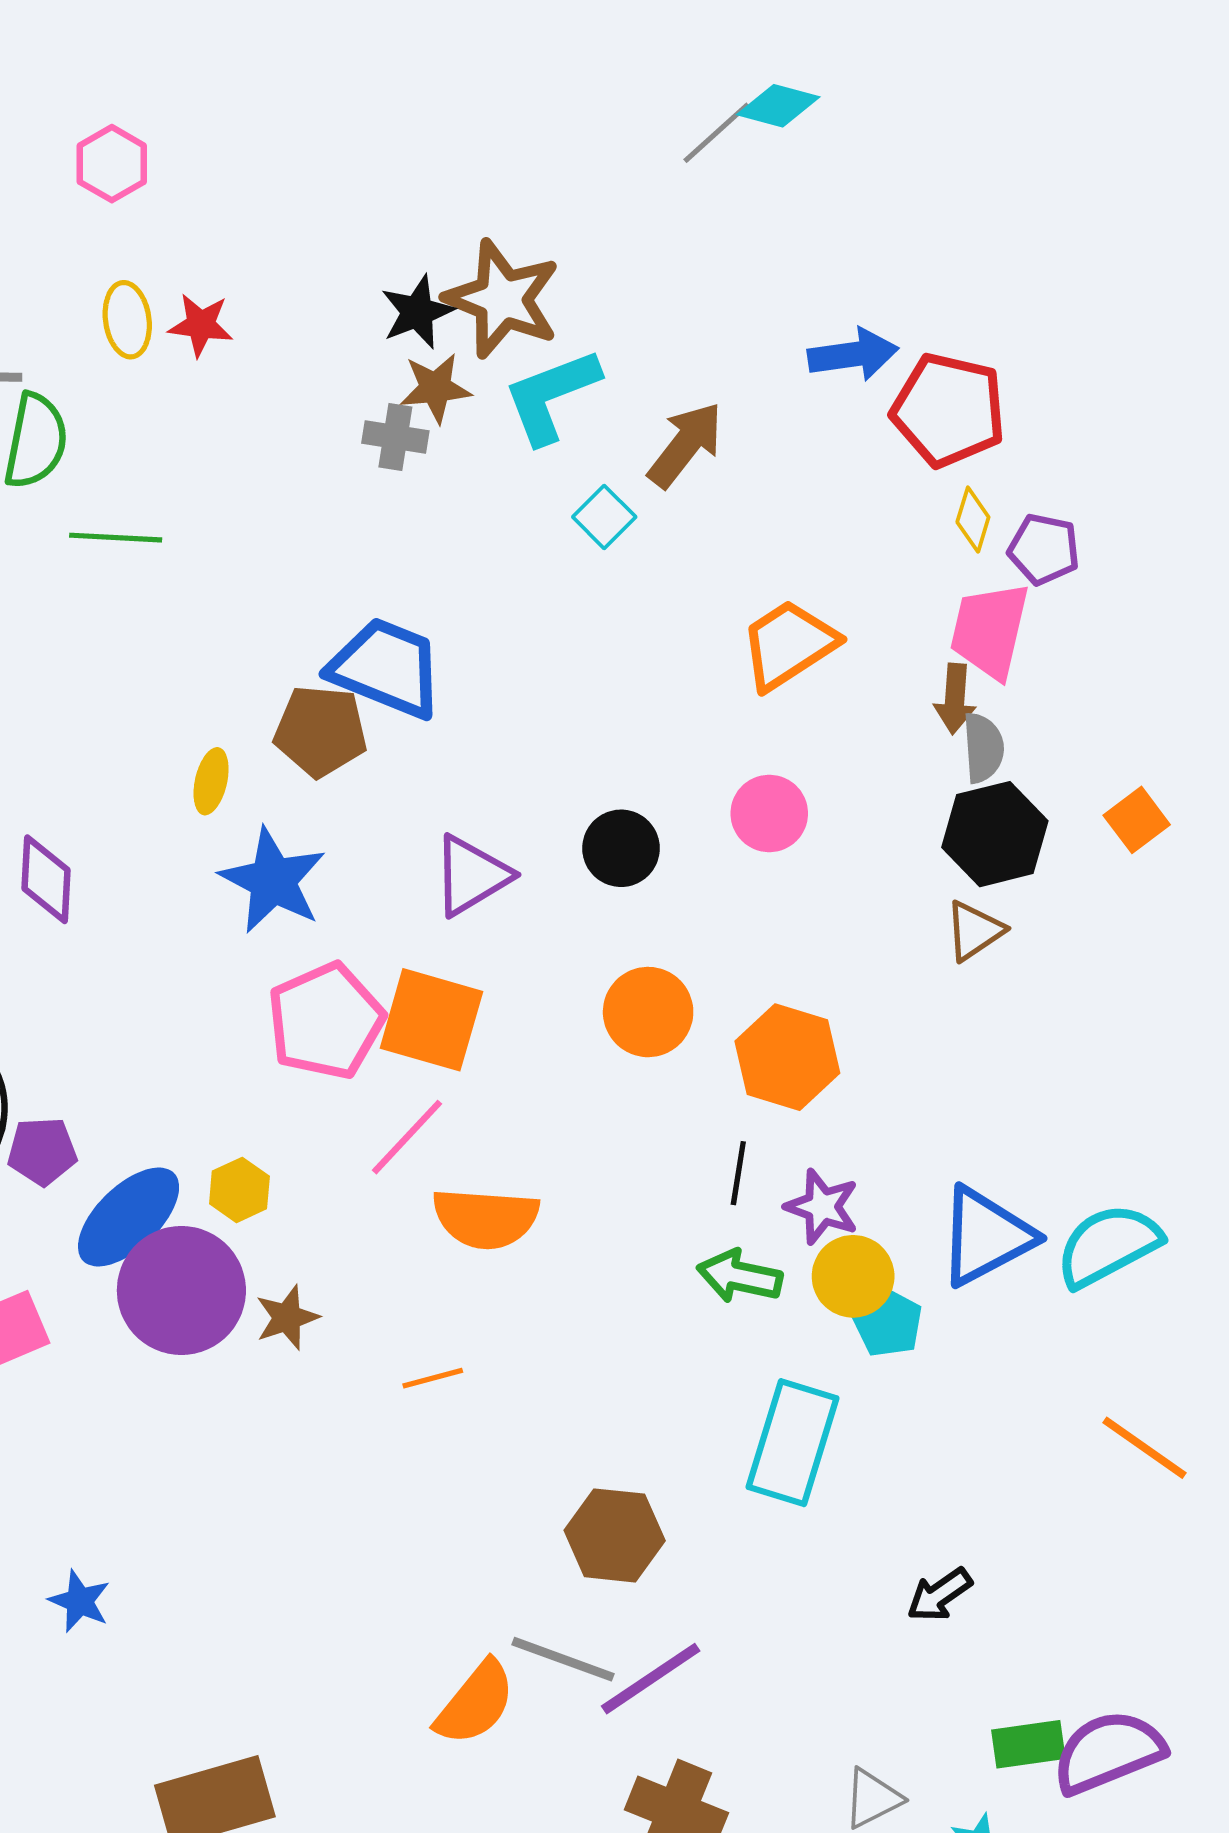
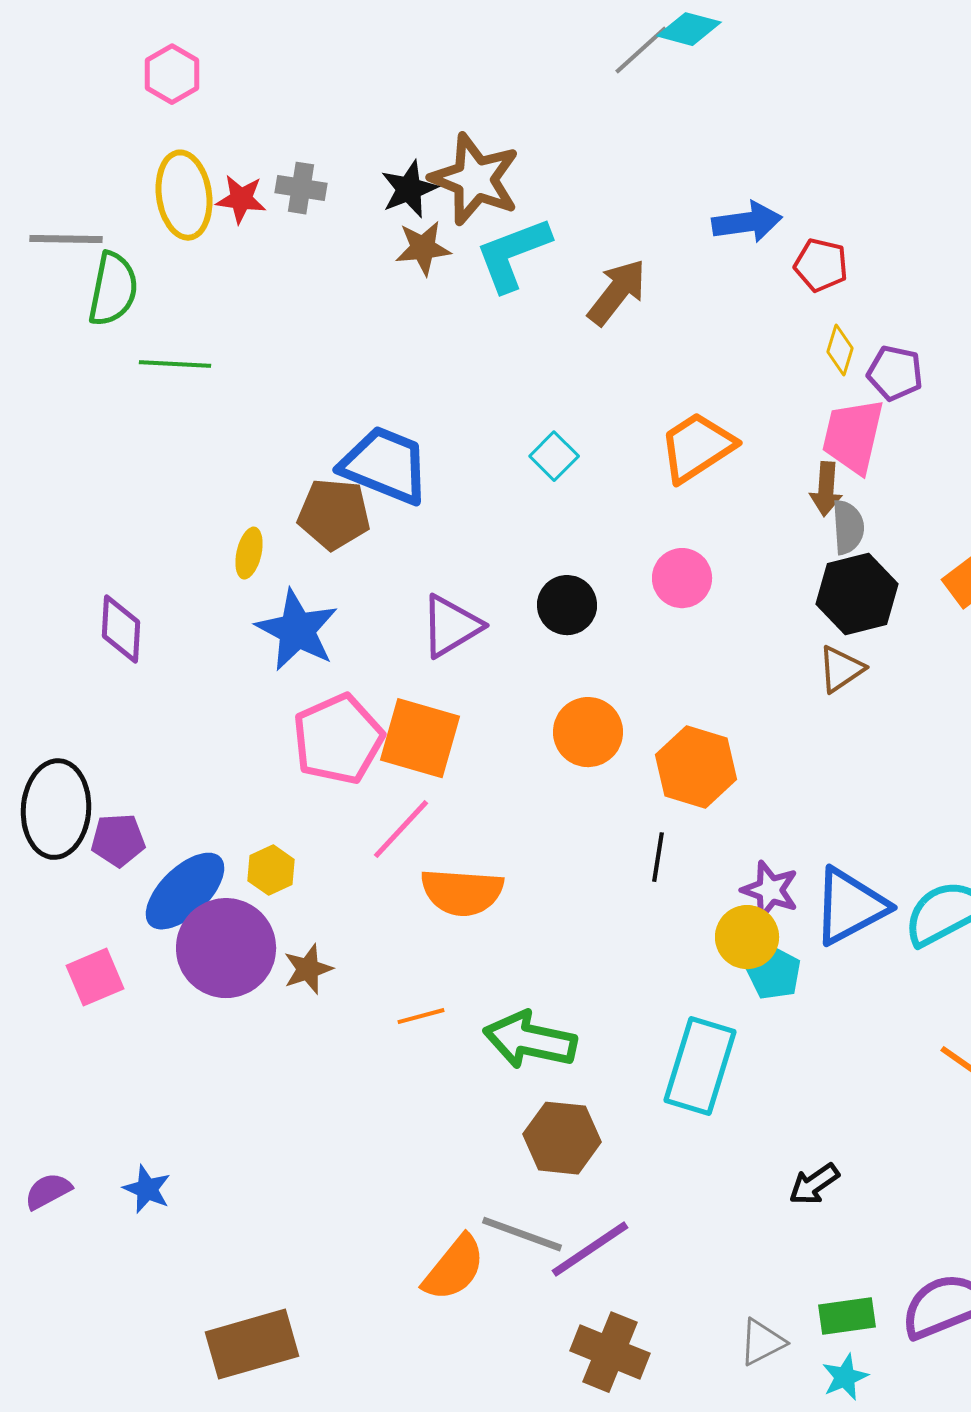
yellow ellipse: (127, 320) -> (184, 195), size x1.5
red pentagon: (948, 410) -> (821, 265), size x0.6
gray cross: (395, 437) -> (301, 188), moved
cyan square: (604, 517) -> (554, 456), moved
purple star: (822, 1207) -> (770, 890), moved
green arrow: (740, 1276) -> (530, 1040), moved, size x1.4
green rectangle: (1028, 1744) -> (847, 1316), moved

